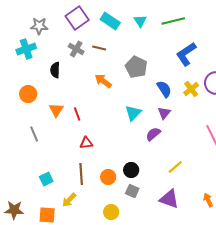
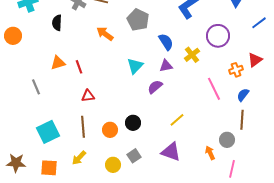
yellow cross: (191, 89) -> (192, 55), moved
orange circle: (28, 94) -> (13, 36), moved
orange triangle: (56, 110) -> (58, 63), turned 42
purple triangle: (164, 113) -> (166, 66), turned 40
cyan square: (46, 179) -> (48, 132), size x1.6
gray square: (132, 191) -> (134, 156), moved, turned 32
yellow arrow: (69, 200) -> (79, 158), moved

